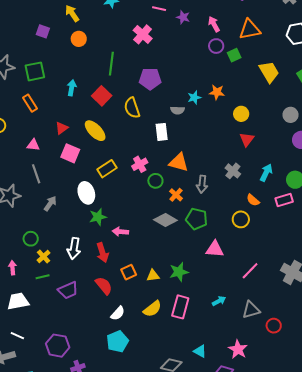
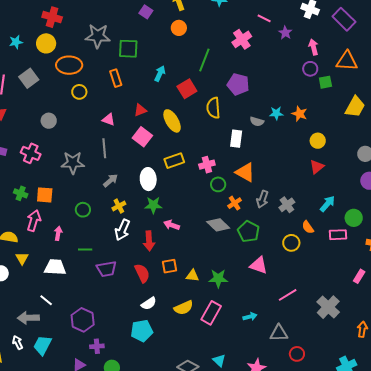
yellow trapezoid: (269, 72) -> (355, 107), turned 45
gray cross: (233, 171) -> (287, 205), moved
yellow cross: (44, 257) -> (119, 206), moved

